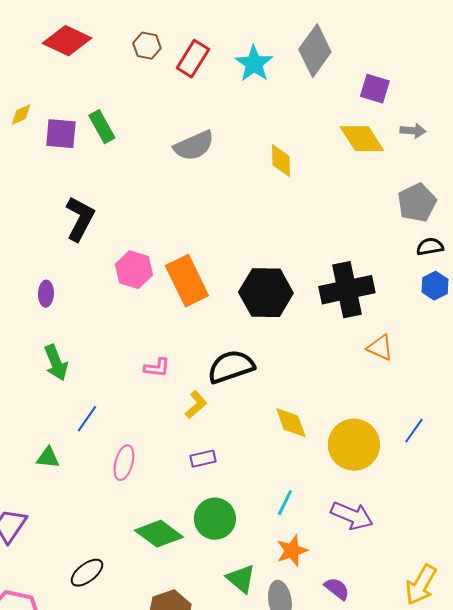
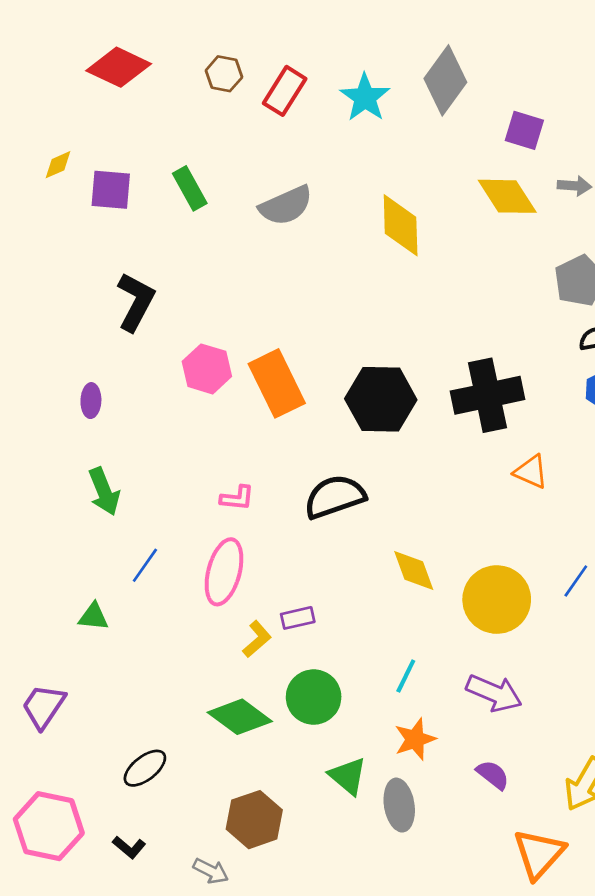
green rectangle: (102, 127) -> (190, 188), moved
yellow diamond: (281, 161) -> (401, 225), size x1.4
yellow L-shape: (196, 405) -> (257, 639), moved
pink ellipse: (124, 463) -> (224, 572), moved, size x1.4
purple semicircle: (337, 589) -> (493, 775), moved

